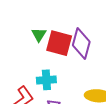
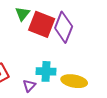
cyan cross: (46, 80) -> (46, 71), moved

